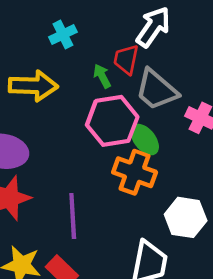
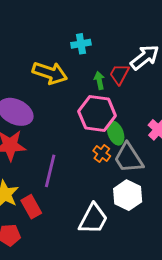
gray trapezoid: (156, 90) -> (128, 158), moved
orange cross: (135, 172) -> (102, 153), size x0.6

